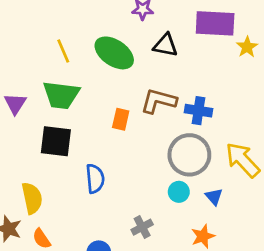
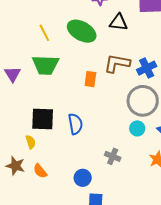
blue cross: (198, 111) -> (147, 68), turned -30
black square: (56, 141) -> (43, 119), moved
yellow semicircle: (32, 198) -> (31, 142), size x0.6
gray cross: (142, 227) -> (113, 156), turned -35

